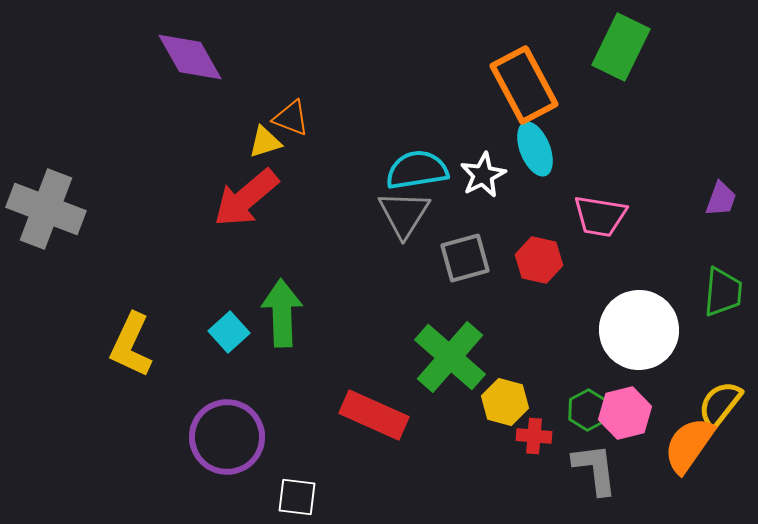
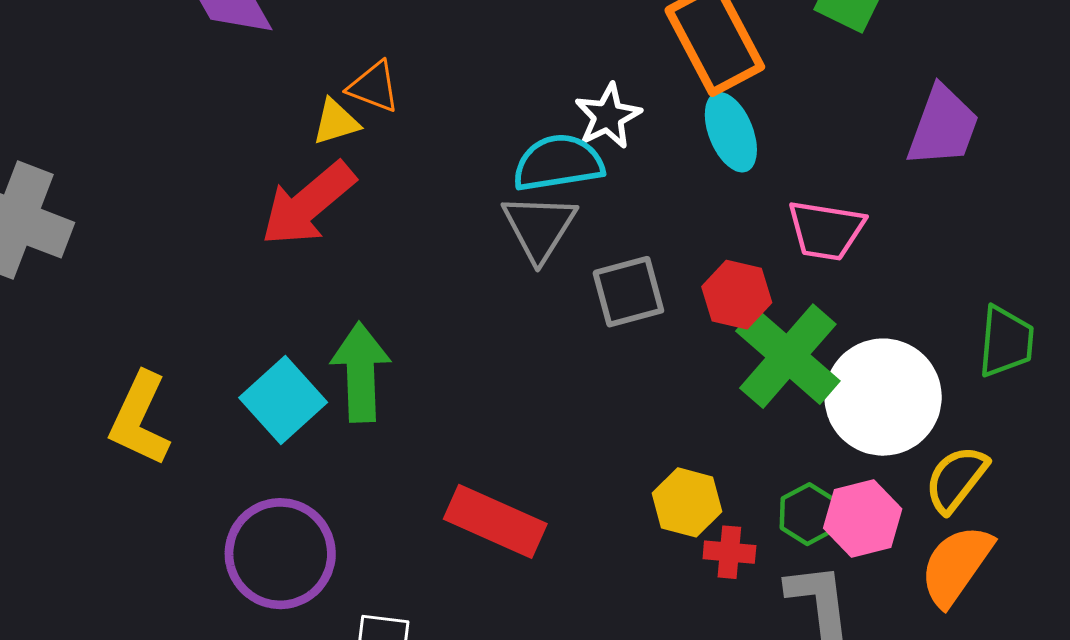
white star: (483, 175) -> (608, 116), moved
purple trapezoid: (721, 199) -> (943, 126), moved, size x1.6
cyan square: (229, 332) -> (283, 400), size x1.4
green cross: (450, 357) -> (788, 356), moved
yellow semicircle: (720, 404) -> (956, 479), moved

